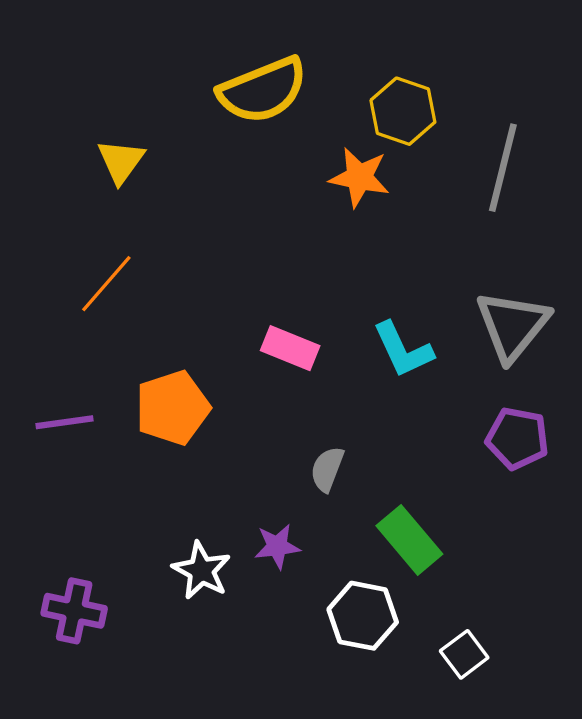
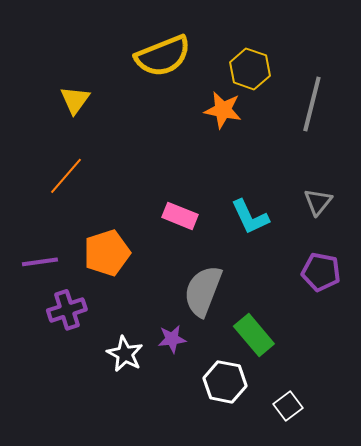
gray triangle: (513, 326) -> (318, 202), size x0.6
gray semicircle: (327, 469) -> (203, 291), size x1.8
purple cross: (74, 611) -> (67, 310), moved, turned -30

